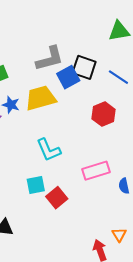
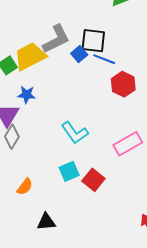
blue square: (68, 77) -> (79, 54), size x0.7
blue line: (118, 77) -> (104, 59), moved
yellow trapezoid: (41, 98) -> (30, 56), moved

